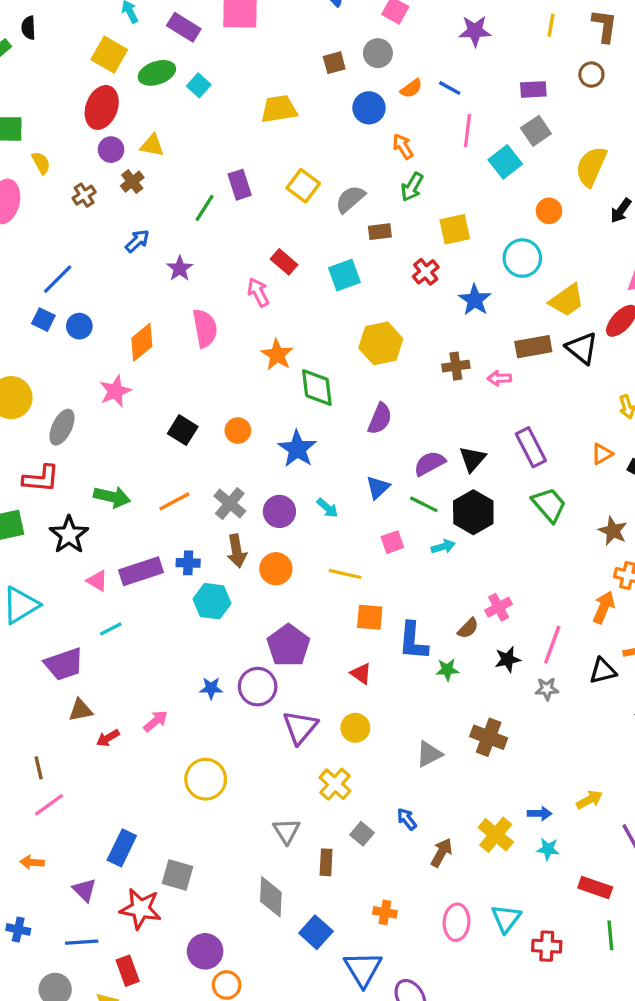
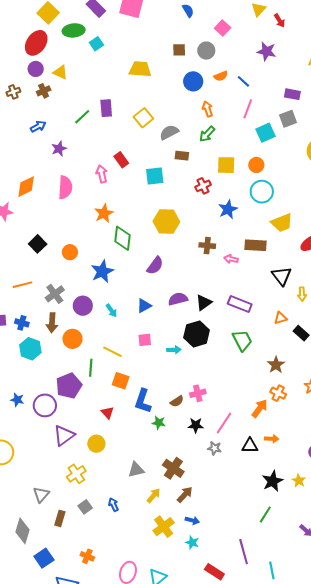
orange circle: (549, 211) -> (256, 165), moved
black triangle: (582, 348) -> (282, 276), moved
purple rectangle: (531, 447) -> (240, 304), turned -55
green line: (424, 504) -> (91, 368), moved, turned 54
yellow arrow: (589, 800) -> (154, 496), moved, turned -35
brown arrow: (442, 853) -> (185, 495), moved

